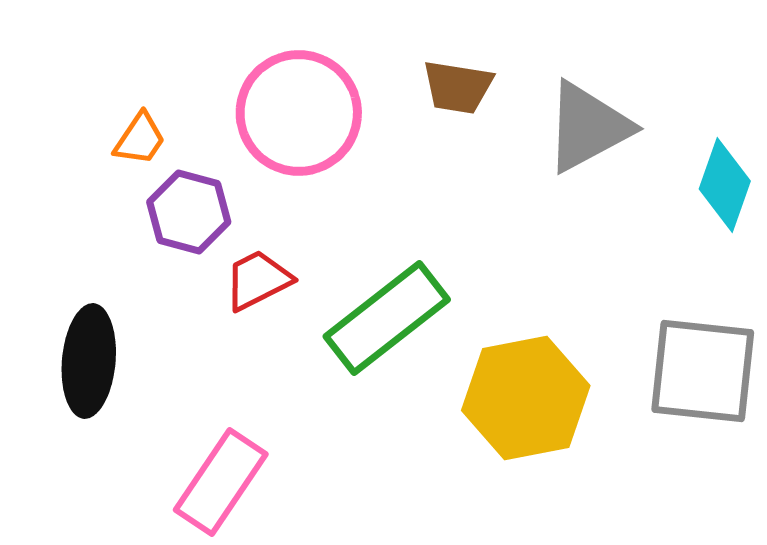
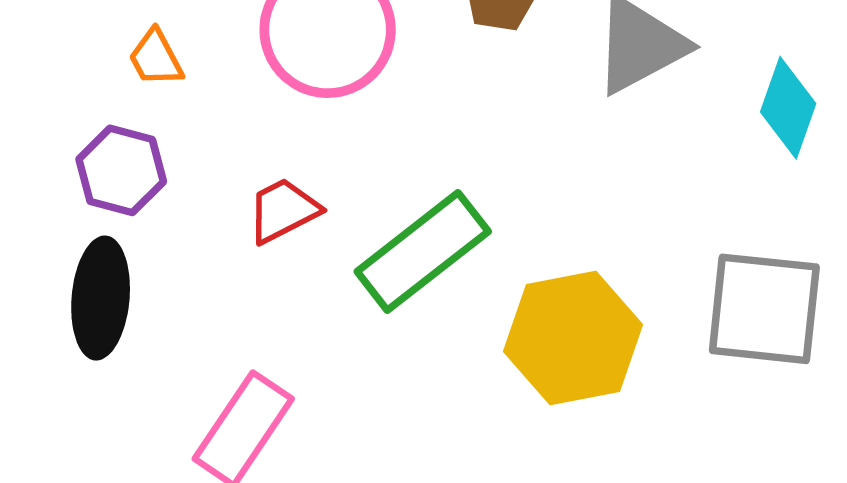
orange trapezoid: (140, 139) -> (156, 58), turned 118
purple hexagon: (189, 212) -> (121, 170), moved

